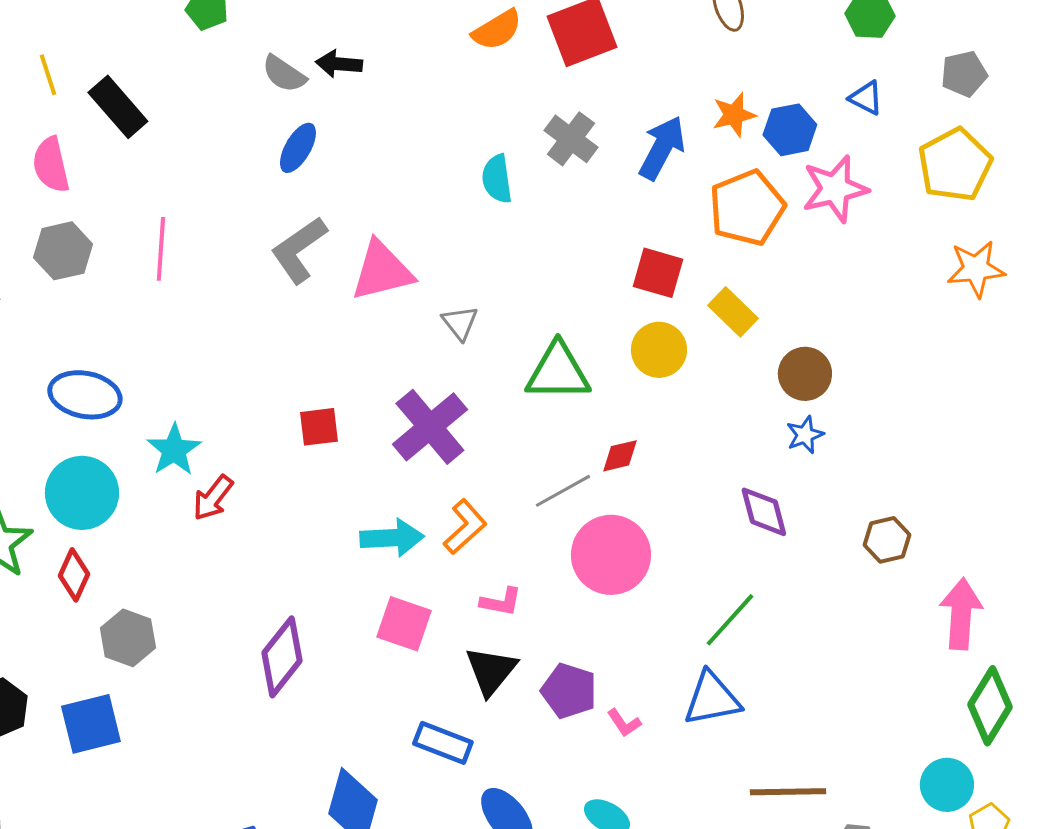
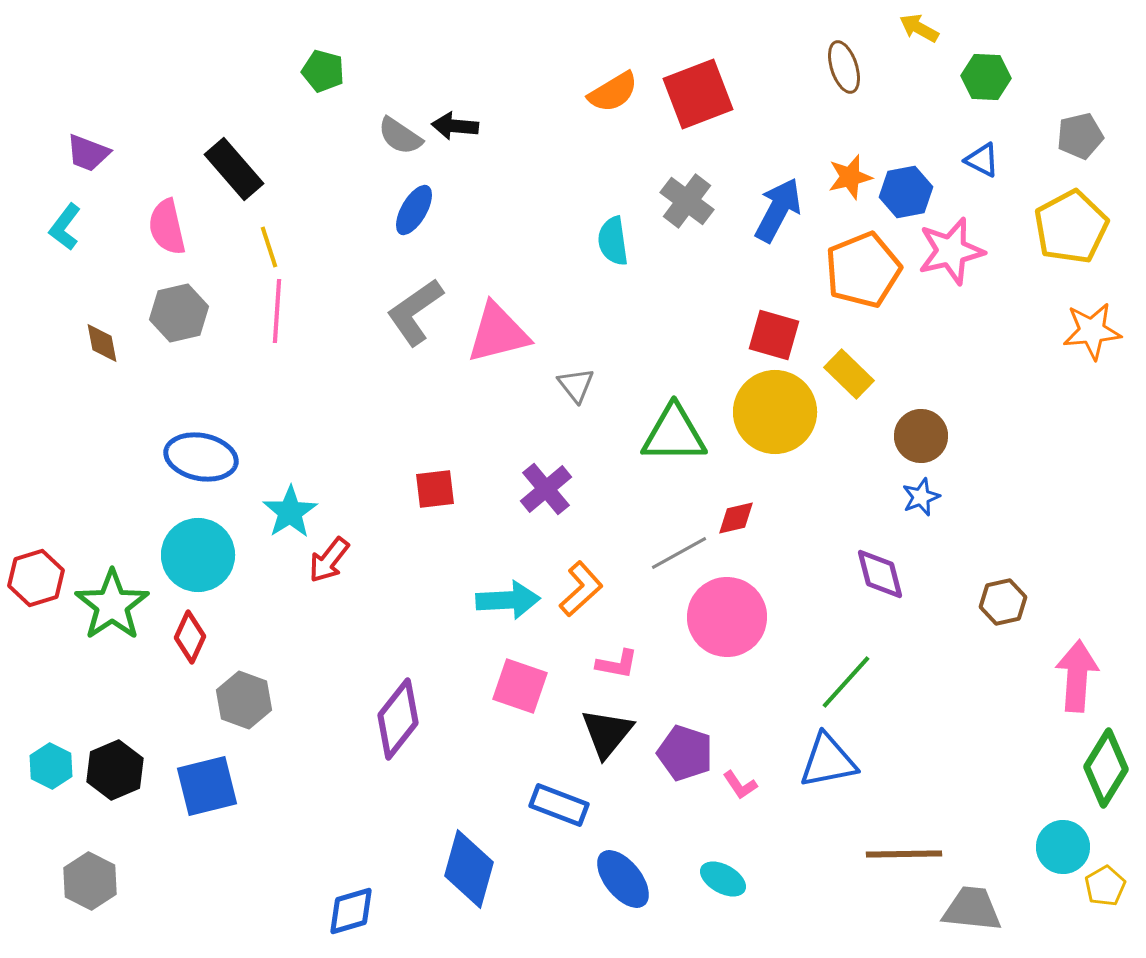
yellow line: (48, 75) -> (269, 247), moved
yellow circle: (659, 350) -> (775, 412), size x1.5
purple cross: (430, 427) -> (546, 489), size x0.7

